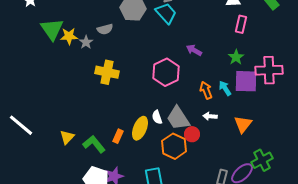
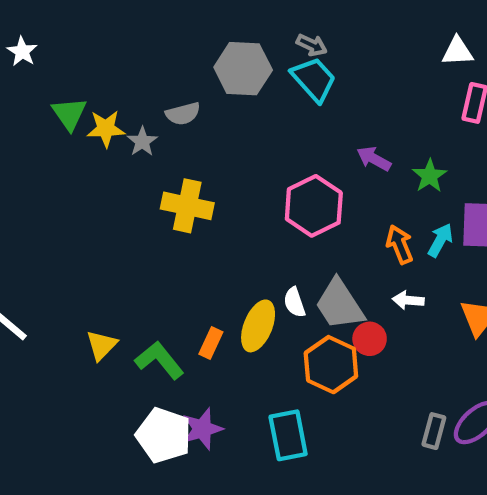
green triangle: (52, 29) -> (69, 114), size x0.7
green star: (236, 57) -> (430, 176), moved
cyan arrow: (225, 88) -> (440, 240), turned 63

